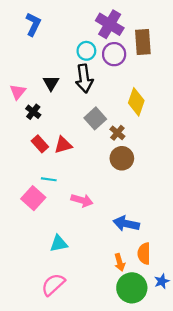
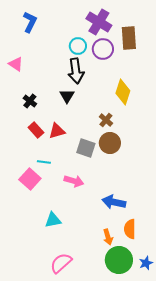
black triangle: (51, 83) -> (67, 96), moved
pink triangle: (18, 92) -> (16, 64), moved, turned -35
gray square: (95, 118) -> (86, 148), moved, turned -30
blue star: (162, 281) -> (146, 263), moved
pink semicircle: (53, 285) -> (61, 263), moved

